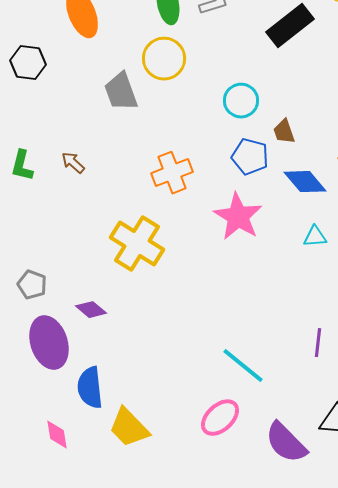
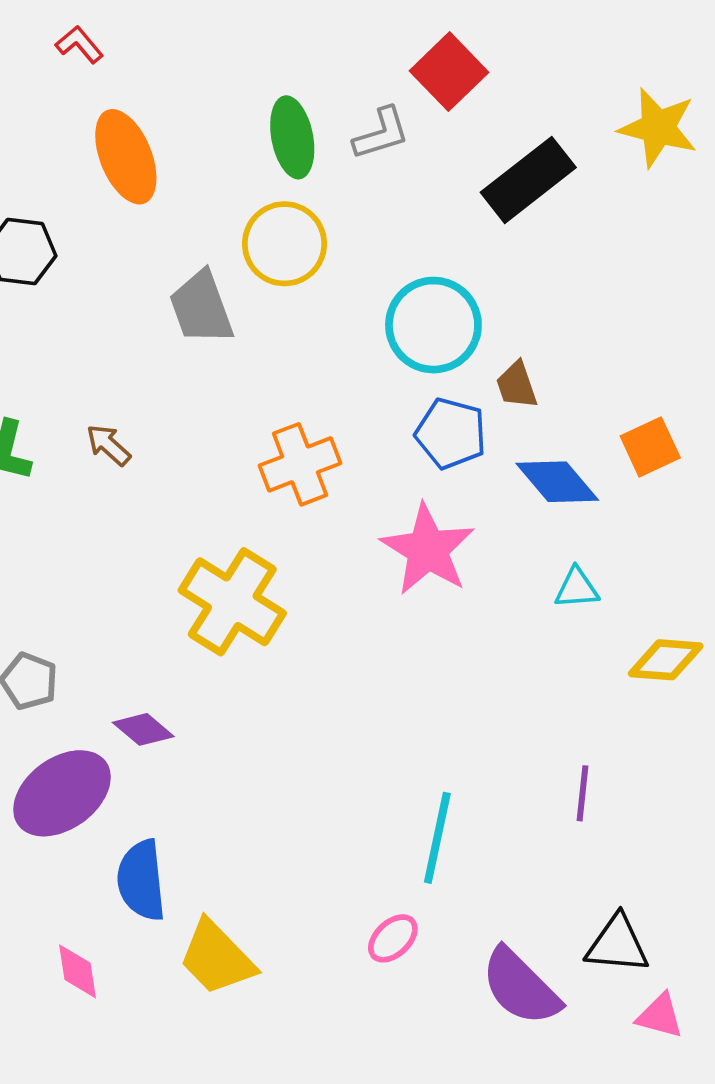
cyan circle: (241, 101) -> (433, 325), size x1.4
purple ellipse: (49, 343) -> (62, 793), turned 72
cyan line: (243, 366) -> (437, 838), turned 63
pink ellipse: (220, 418) -> (393, 938), size x0.7

